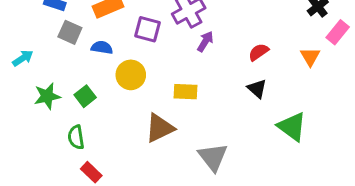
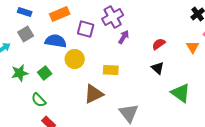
gray square: (70, 32) -> (26, 34), moved, turned 35
blue semicircle: (102, 48) -> (56, 41), size x1.5
green semicircle: (76, 137) -> (39, 100), turned -35

